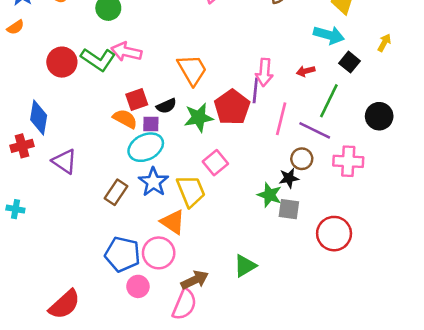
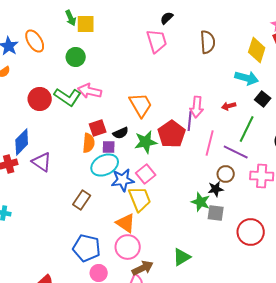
blue diamond: (39, 117) -> (22, 142), turned 36
orange semicircle: (125, 119) -> (89, 143), turned 66
purple triangle: (64, 161) -> (42, 162), moved
pink square: (215, 163) -> (146, 174), moved
blue star: (153, 182) -> (123, 180), moved, turned 30
pink circle: (159, 253) -> (128, 247), moved

